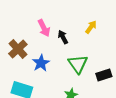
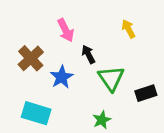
yellow arrow: (91, 27) -> (128, 29), turned -64
black arrow: (63, 37) -> (88, 54), moved

